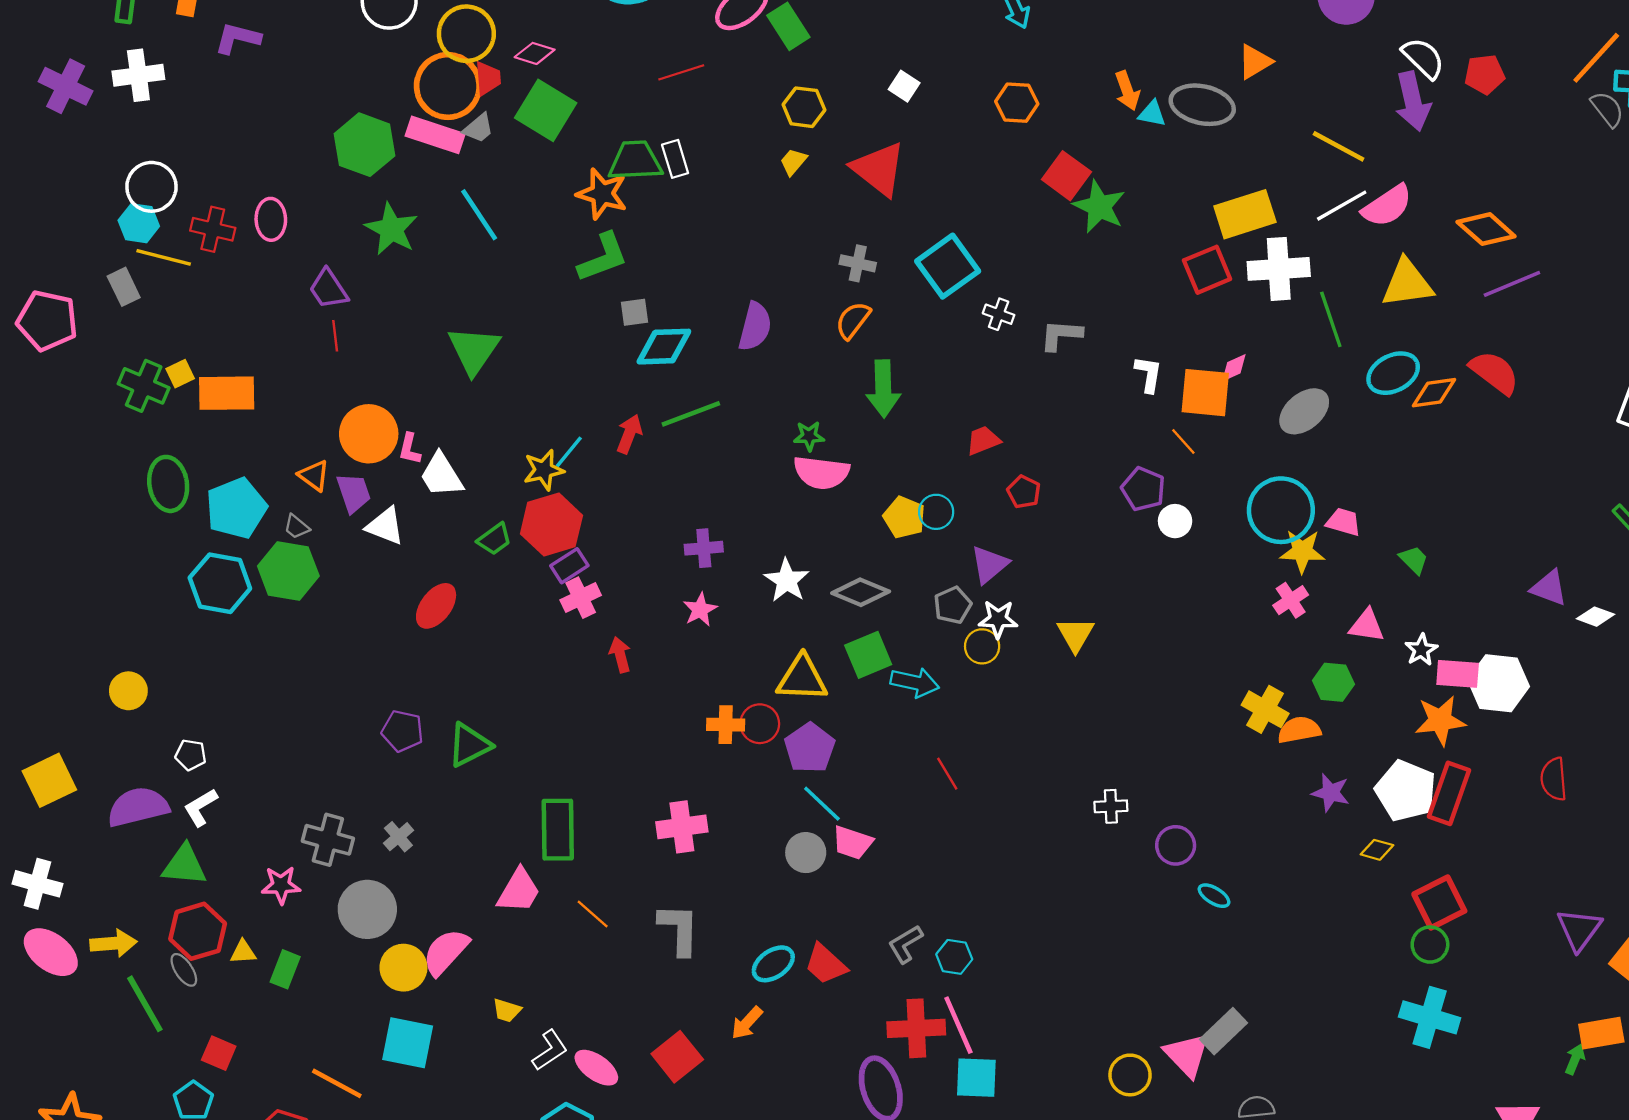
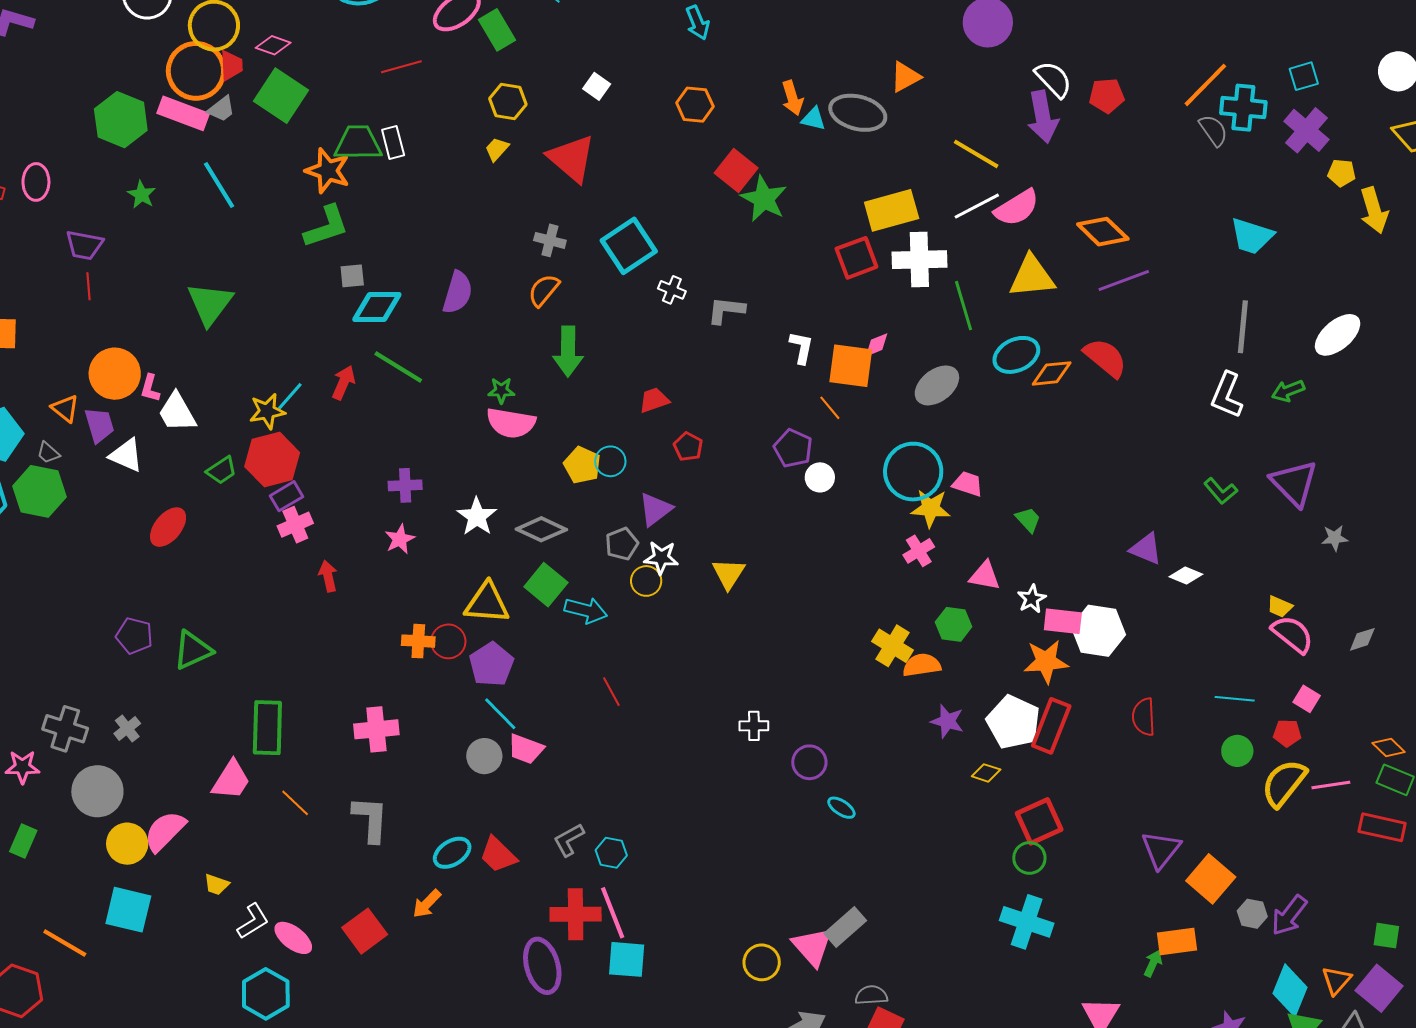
green star: (391, 229) -> (142, 195), size x0.6
purple trapezoid: (328, 289) -> (84, 245), turned -48
green line: (691, 414) -> (398, 367), turned 50
green square: (868, 655) -> (546, 585), turned -30

